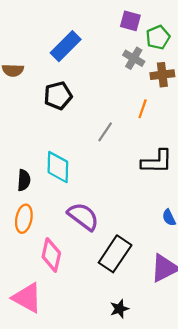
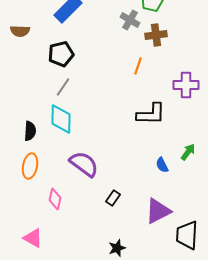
gray line: (105, 132) -> (63, 87), moved
black rectangle: (115, 254) -> (113, 198), size x0.5
pink diamond: (51, 255) -> (55, 199), size x0.7
pink triangle: (27, 298) -> (33, 238), size x0.7

